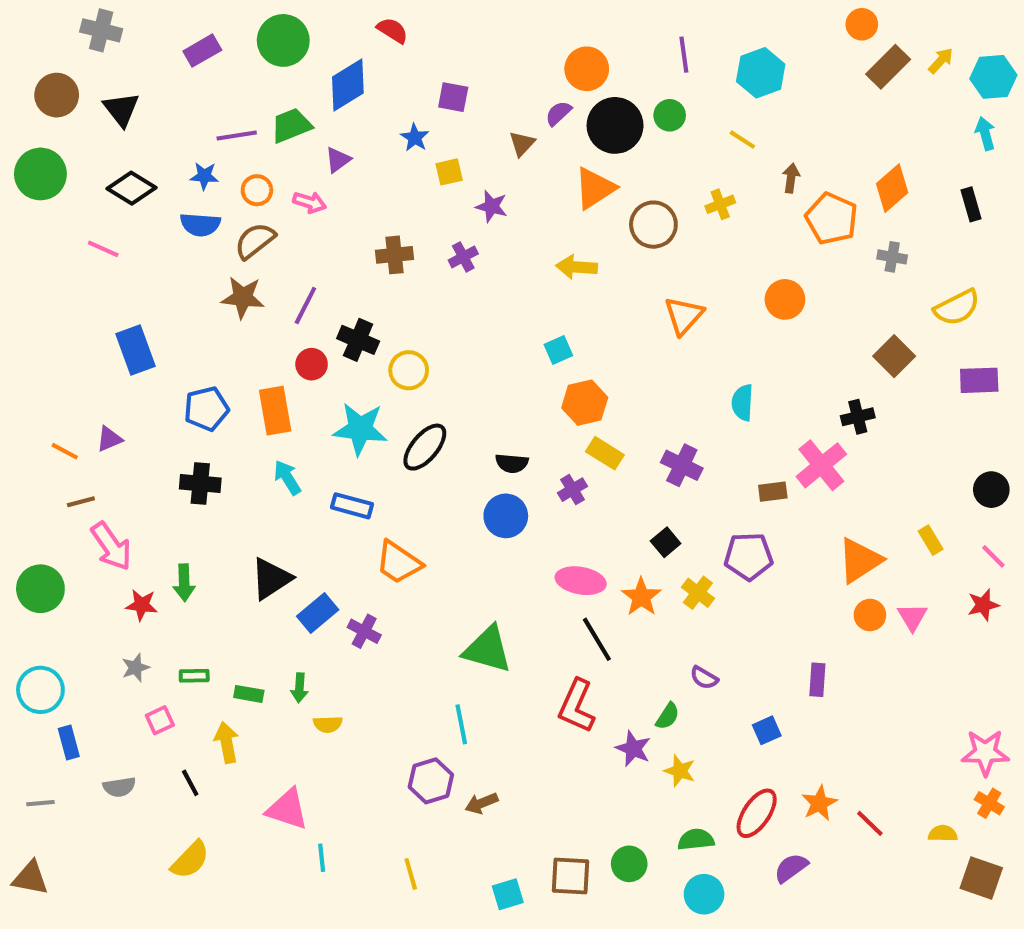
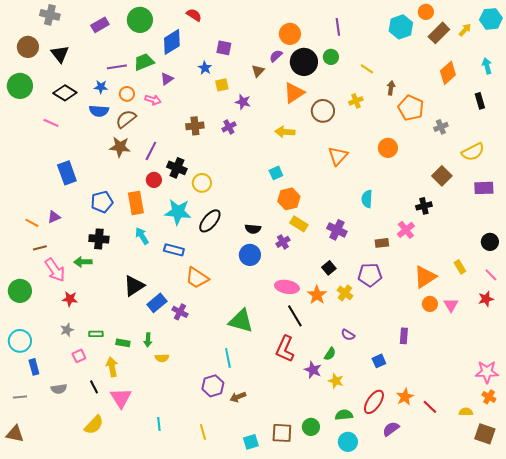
cyan hexagon: (761, 73) -> (401, 27), moved
cyan hexagon: (993, 77) -> (491, 19), moved
orange diamond: (892, 188) -> (448, 73), moved
gray cross: (892, 257) -> (441, 127), turned -32
pink cross: (821, 465) -> (406, 230), size x0.7
green arrow: (184, 583) -> (83, 262), moved, turned 90
pink triangle: (287, 809) -> (121, 398), moved, turned 40

